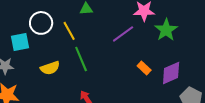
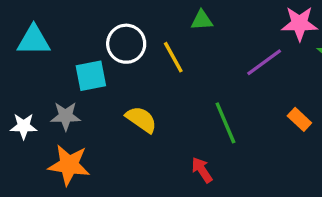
green line: (81, 59) -> (225, 123), moved
yellow semicircle: (50, 68) -> (141, 119), turned -126

